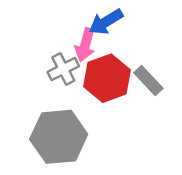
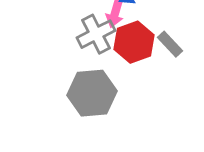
gray cross: (63, 69) -> (96, 34), size x1.4

